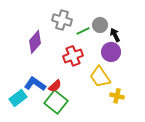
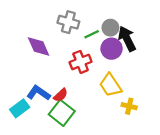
black arrow: (115, 35) -> (127, 39), size x1.6
purple diamond: (35, 42) -> (39, 46), turned -65
purple circle: (111, 52) -> (112, 49), moved

